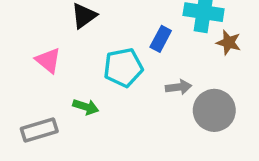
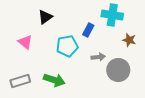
brown star: (229, 43) -> (129, 40), moved
green arrow: (86, 107) -> (54, 80), moved, size x1.5

